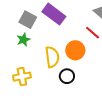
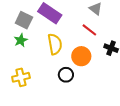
orange circle: (75, 50) -> (81, 56), moved
yellow semicircle: (52, 57) -> (55, 44), moved

